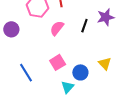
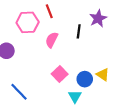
yellow triangle: (105, 64) -> (103, 75), moved
blue line: (26, 73) -> (19, 92), moved

